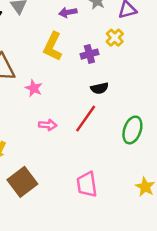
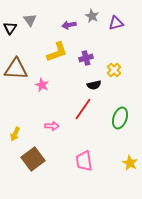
yellow cross: (115, 38) -> (114, 70), moved
yellow L-shape: (53, 46) -> (57, 52), turned -135
pink arrow: (48, 125) -> (52, 126), moved

